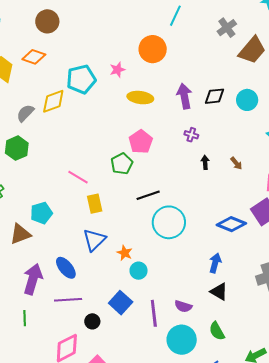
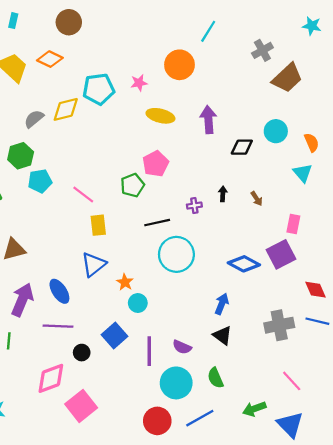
black diamond: (215, 96) -> (242, 147), moved
purple cross: (191, 135) -> (194, 206), moved, turned -32
cyan pentagon: (41, 213) -> (40, 181), moved

